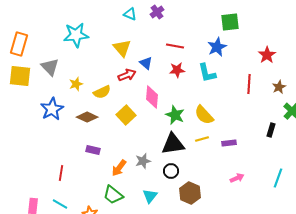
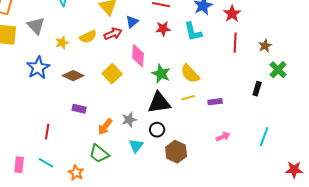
red star: (267, 55) -> (232, 14), moved
blue triangle: (146, 63) -> (132, 22), turned 40
yellow semicircle: (102, 92) -> (88, 37), moved
cyan triangle: (150, 196) -> (136, 146), moved

